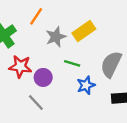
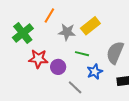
gray star: (56, 37) -> (67, 32), turned 30
gray line: (36, 103) -> (75, 87), moved

